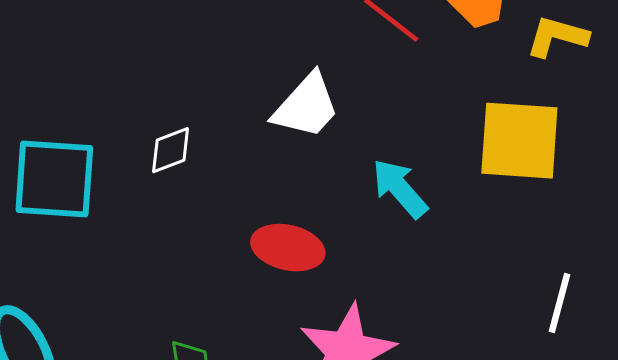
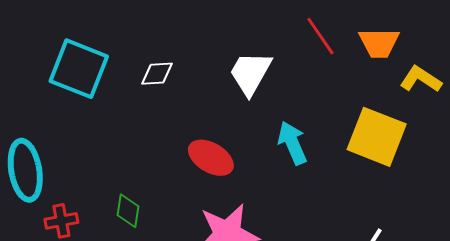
white trapezoid: (306, 106) -> (250, 73), turned 150

